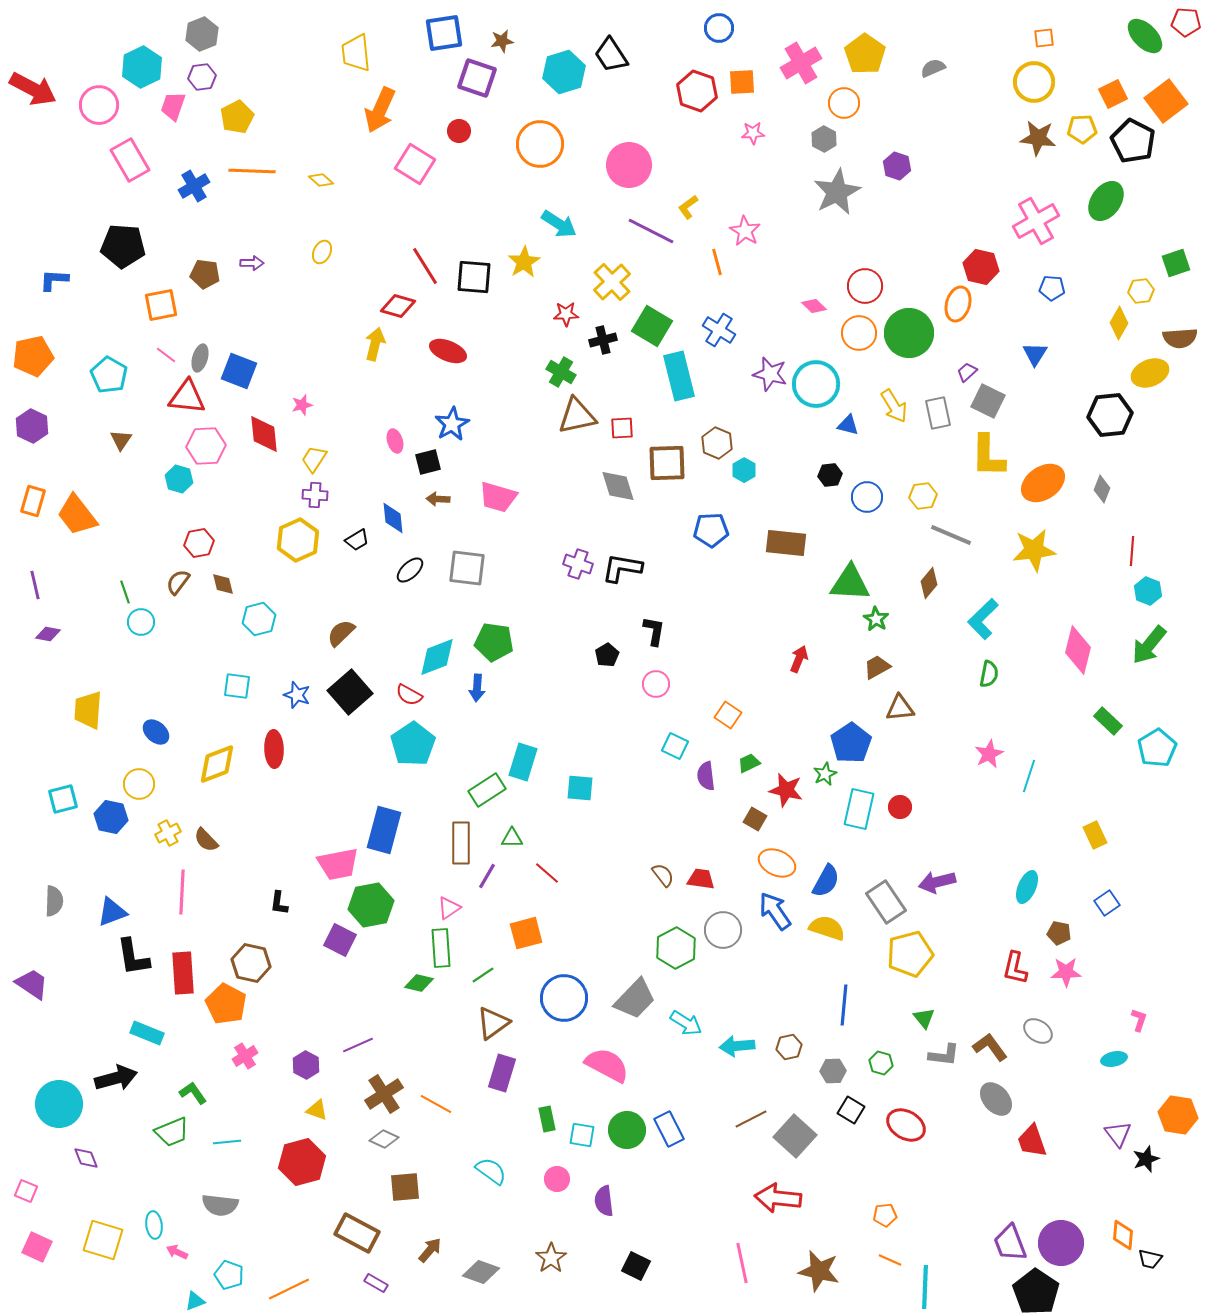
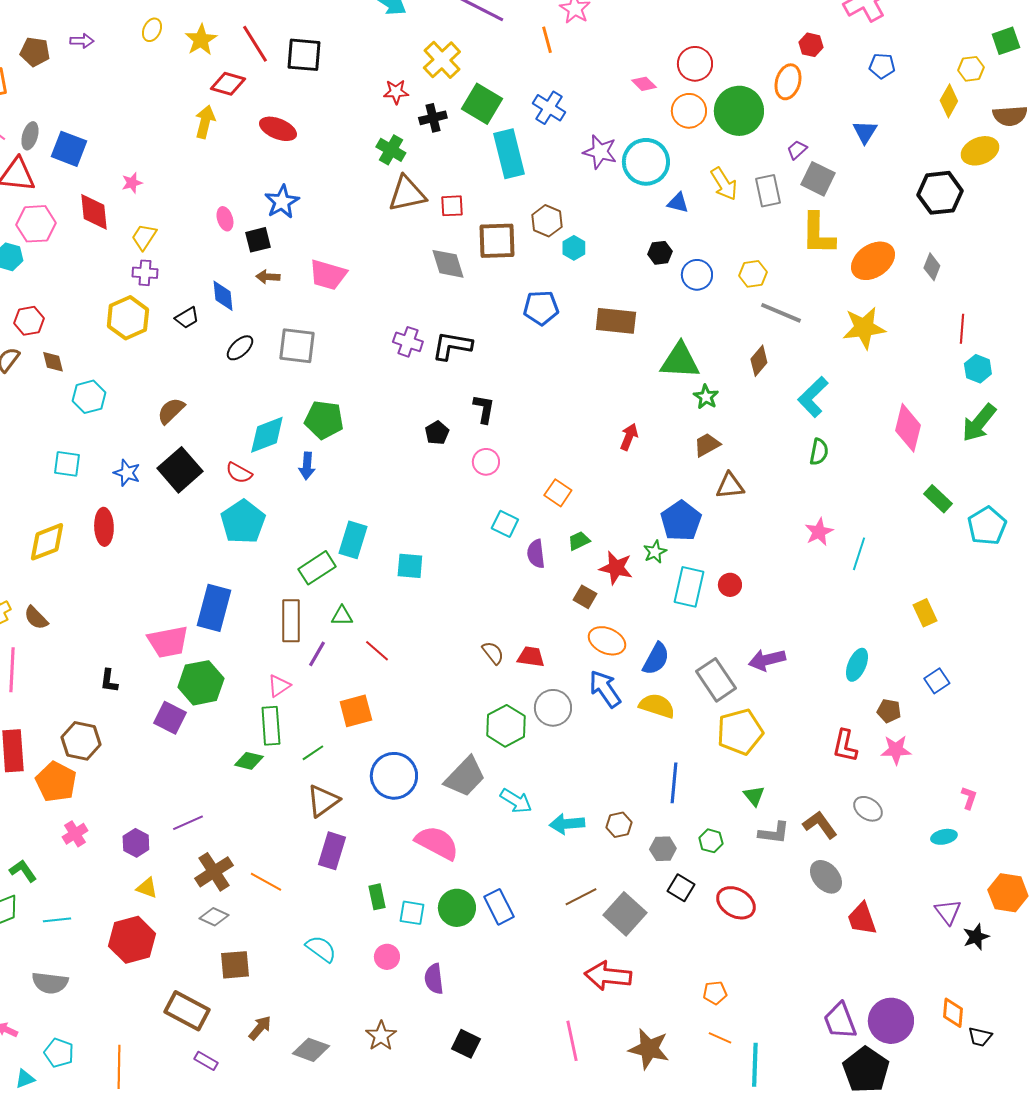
yellow star: (524, 262) -> (201, 40), moved
red hexagon: (981, 267) -> (811, 45), size x0.7
orange line: (289, 1289) -> (119, 1067), turned -63

